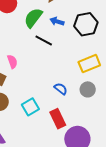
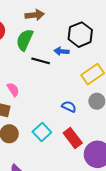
blue arrow: (57, 21) -> (62, 51), moved

